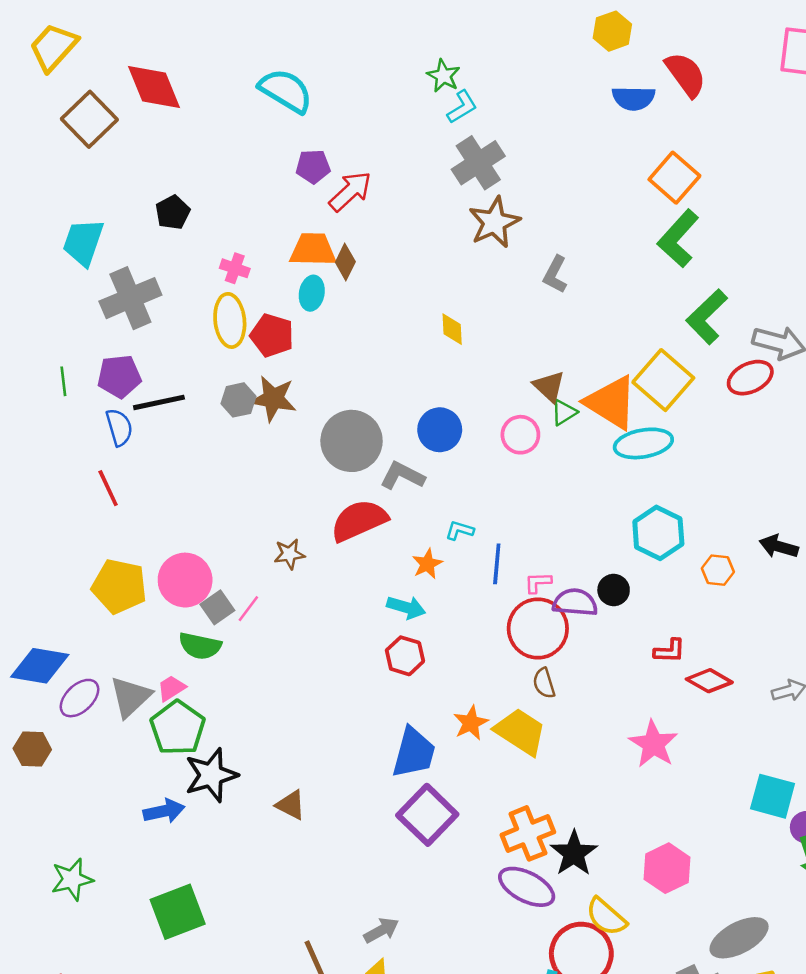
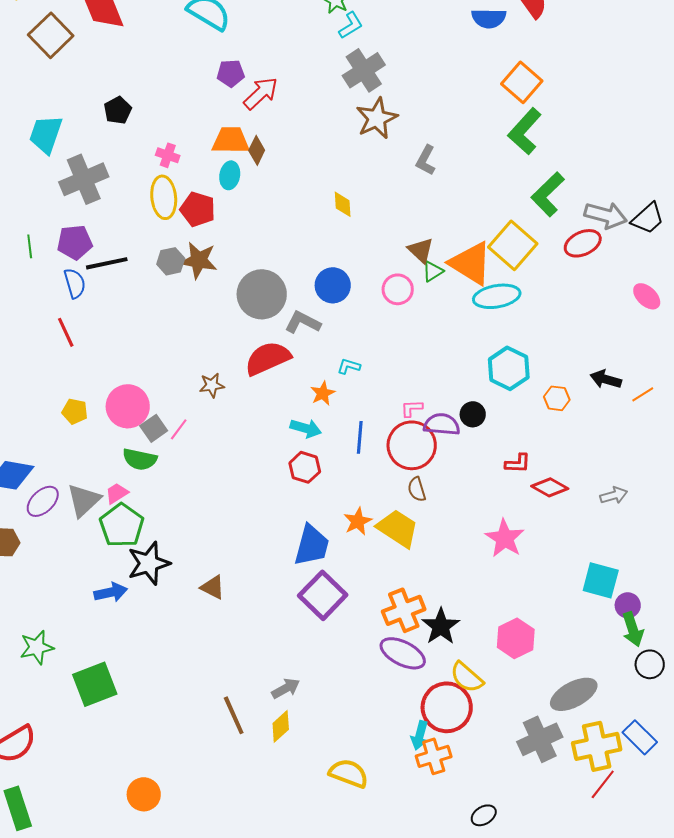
blue line: (497, 564) -> (360, 437), moved
yellow pentagon: (119, 586) -> (75, 411), size x0.6
green square: (178, 912) -> (95, 684), moved

